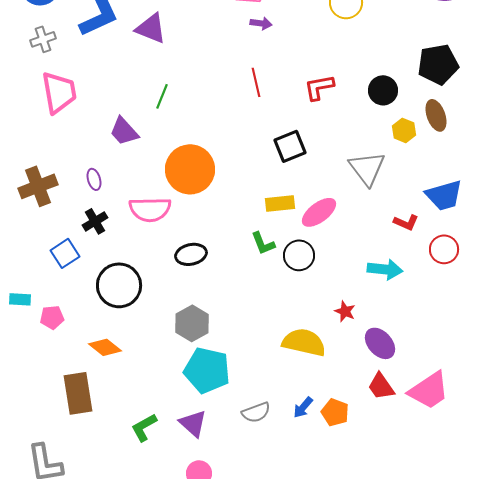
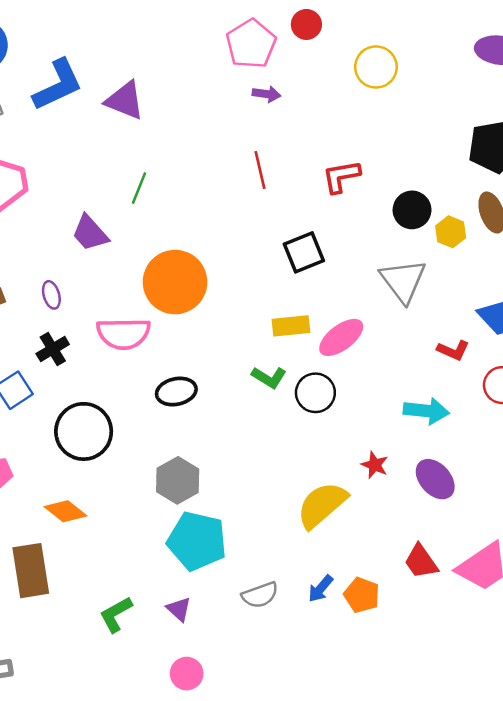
black circle: (383, 90) -> (412, 210), moved
green L-shape: (263, 243) -> (269, 377), turned -36
yellow semicircle: (304, 342) -> (322, 505), turned -54
purple ellipse: (380, 343) -> (435, 479), moved
purple triangle: (193, 423) -> (179, 609), size x0.7

